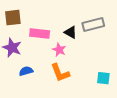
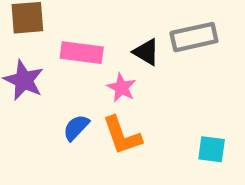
blue semicircle: (26, 71) -> (76, 128), moved, turned -32

